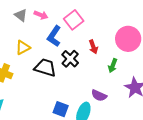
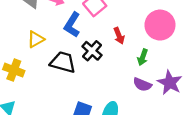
purple semicircle: (99, 95) -> (142, 85), moved

